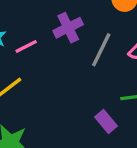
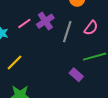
pink line: (26, 46) -> (24, 23), moved

